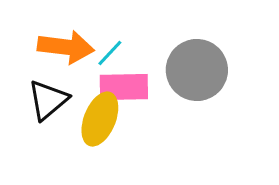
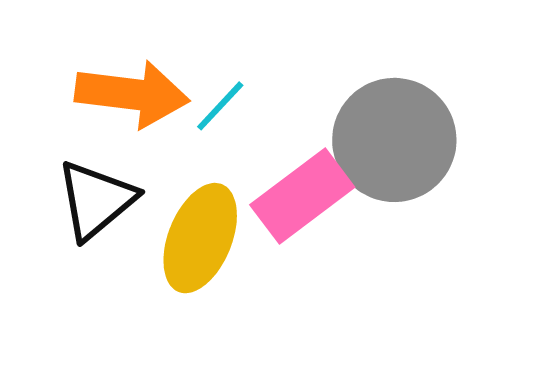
pink rectangle: (124, 87) -> (302, 196), moved, turned -36

